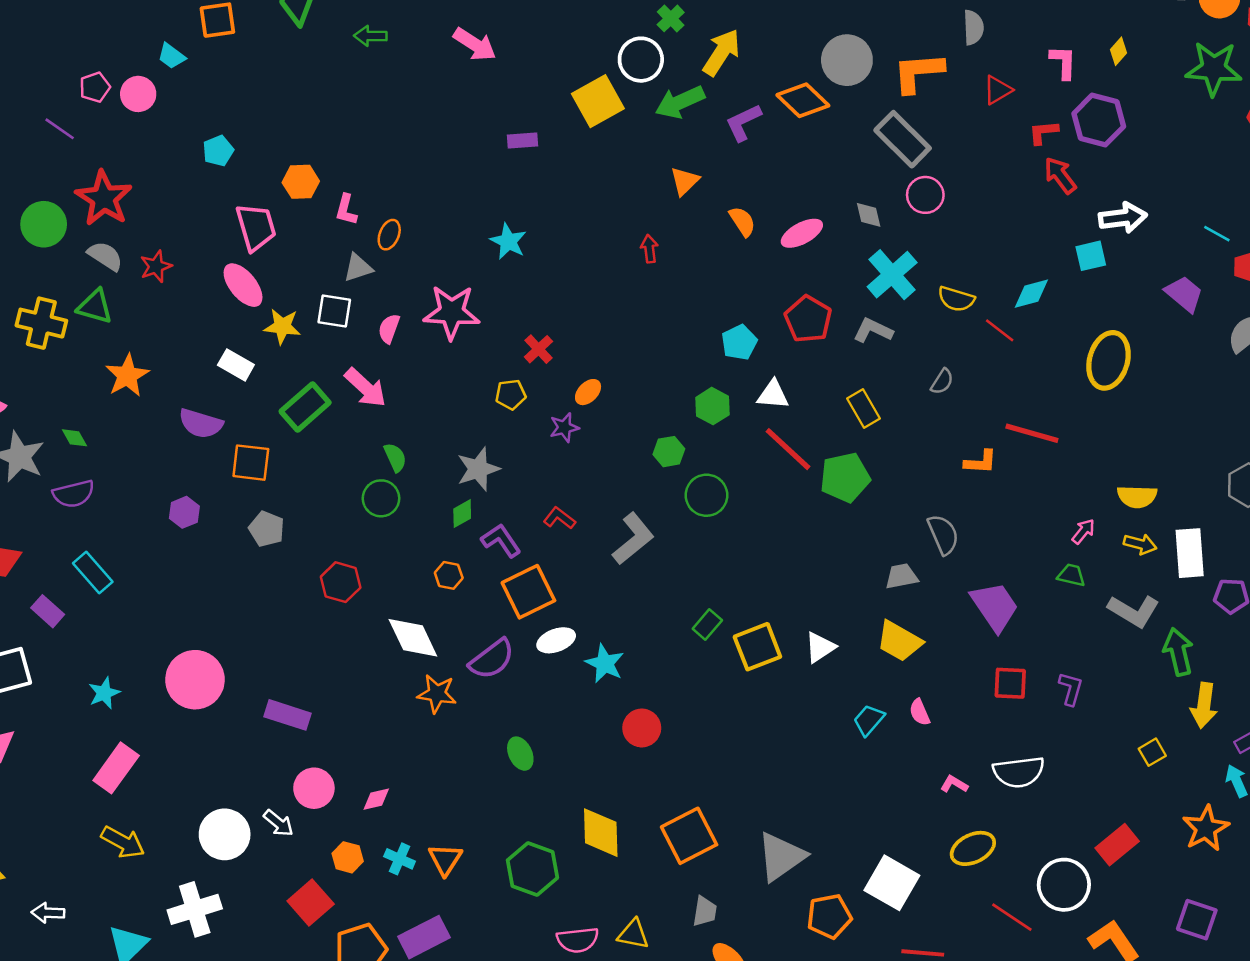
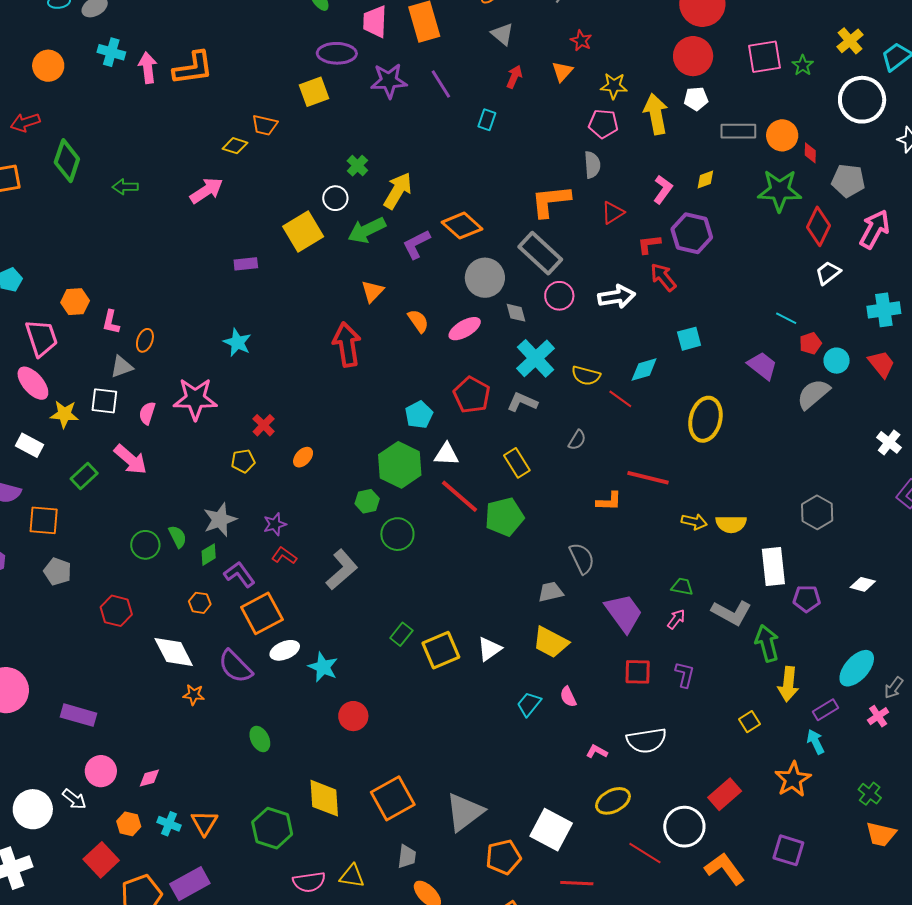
pink arrow: (475, 44) -> (206, 191), turned -64
yellow diamond: (1119, 51) -> (705, 179), turned 30
white circle: (641, 60) -> (335, 198), size x0.7
gray circle: (847, 60) -> (485, 278), moved
pink L-shape: (1063, 62) -> (663, 189), turned 36
white arrow: (1123, 218) -> (617, 297), moved
red arrow: (649, 249) -> (347, 345), size x2.0
green hexagon: (712, 406) -> (400, 465), size x1.6
green rectangle: (305, 407) -> (84, 476), size x0.7
purple star: (564, 428) -> (275, 524), moved
green semicircle: (395, 457) -> (178, 537), moved
pink arrow: (1083, 531) -> (676, 619), moved
yellow arrow: (1140, 544) -> (694, 522), moved
purple semicircle: (492, 659) -> (235, 667), turned 84
orange star: (437, 694) -> (194, 695), size x0.7

